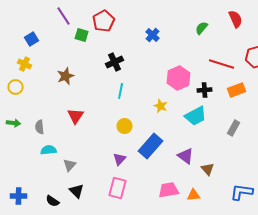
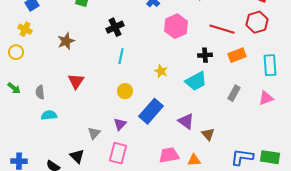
pink hexagon: (179, 78) -> (176, 26), moved
green arrow: (14, 123) -> (14, 88), turned 32
gray triangle: (70, 165) -> (94, 133), moved

